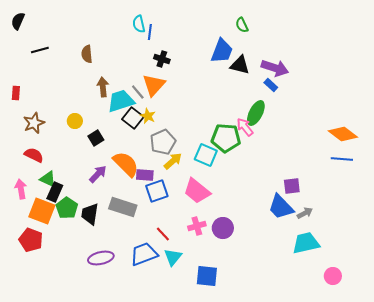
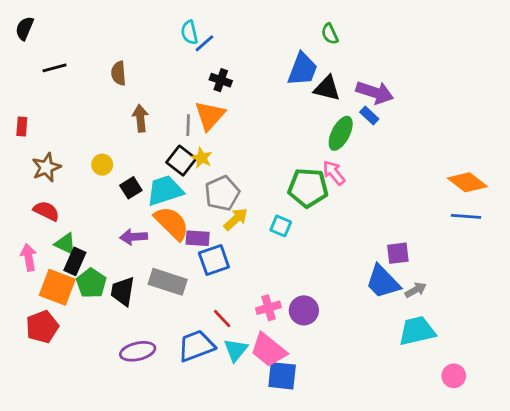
blue line: (150, 32) -> (204, 43), turned 42
gray line: (138, 92) -> (188, 125), turned 42
cyan trapezoid: (121, 101) -> (165, 191), moved
green ellipse: (256, 113) -> (341, 133), moved
cyan square: (206, 155) -> (281, 226), moved, size x0.7
purple arrow: (98, 174) -> (134, 237), turned -138
pink trapezoid: (197, 191) -> (268, 350), moved
red pentagon: (31, 240) -> (42, 327), turned 30

